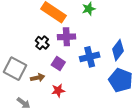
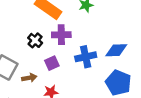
blue diamond: (118, 50) -> (116, 50), turned 50
purple square: (58, 63) -> (52, 63), turned 32

